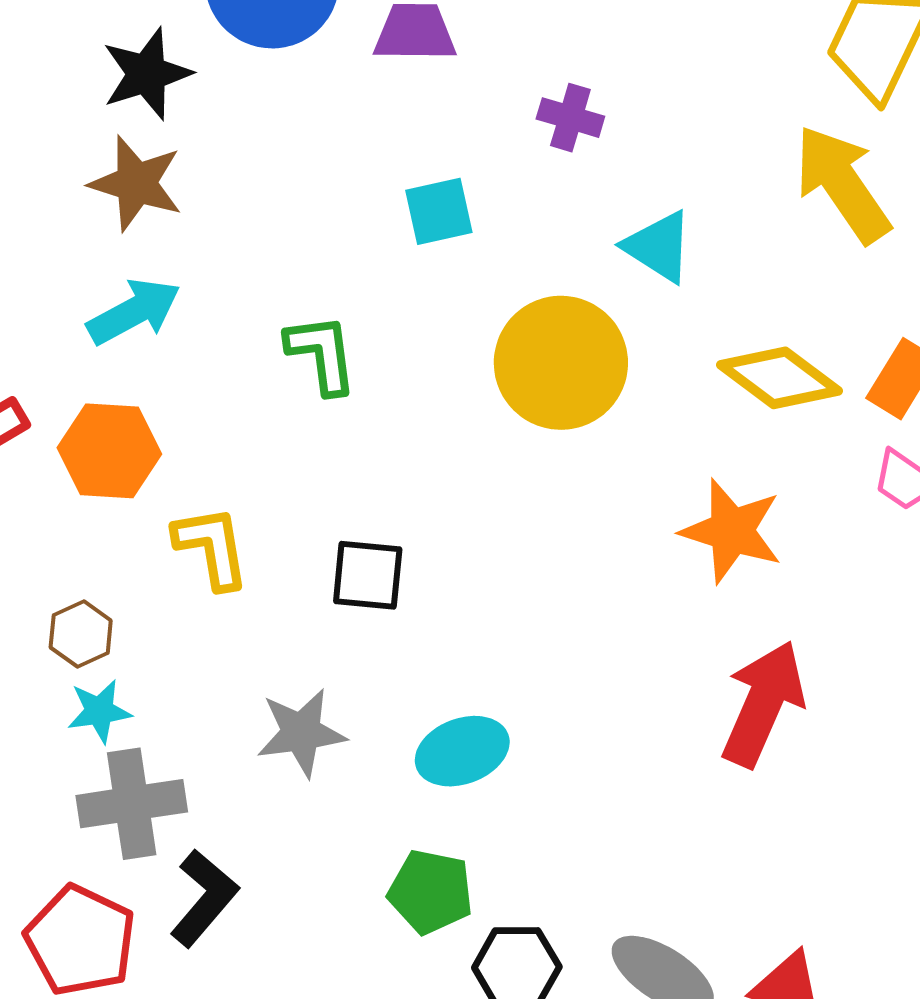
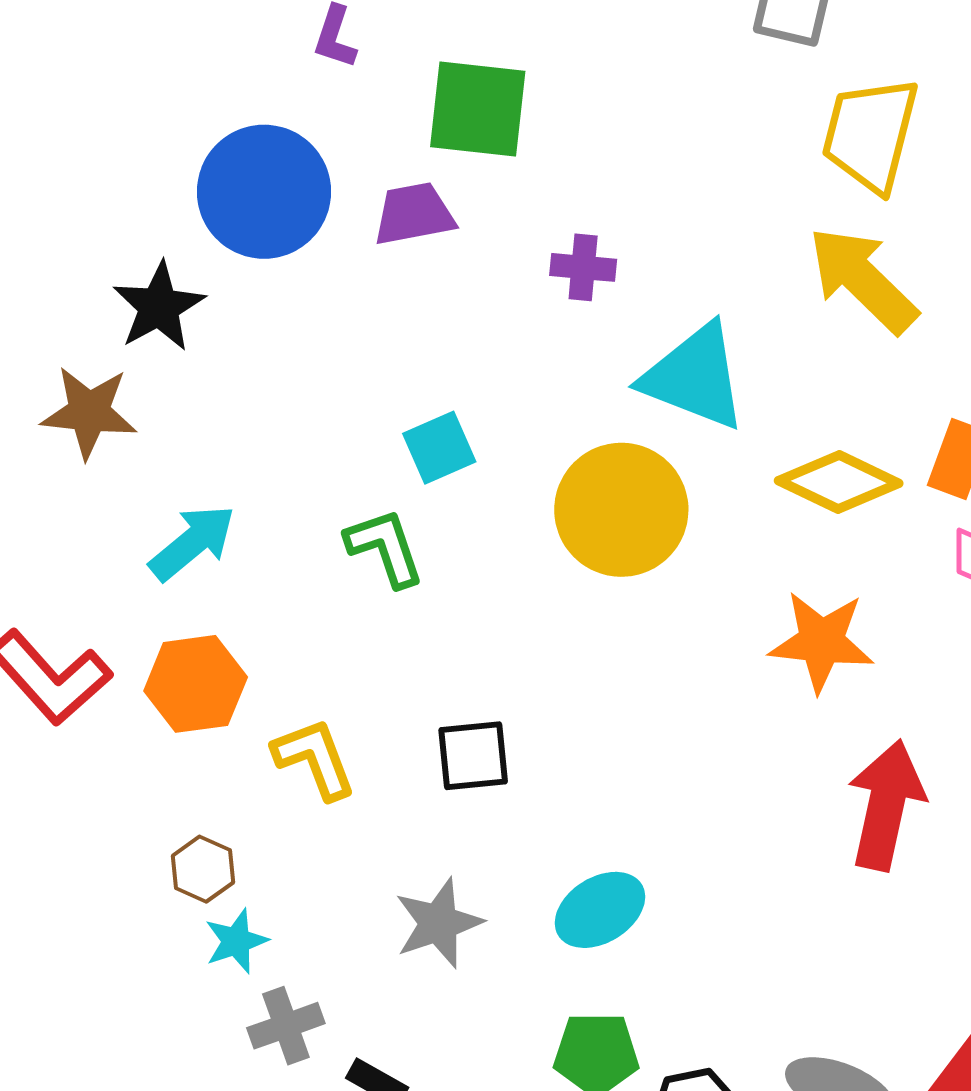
brown star: (136, 183) -> (89, 412), moved
cyan square: (439, 211) -> (439, 448), moved
cyan triangle: (658, 247) -> (695, 377), size x1.5
gray cross: (132, 804) -> (286, 1026), size x0.7

